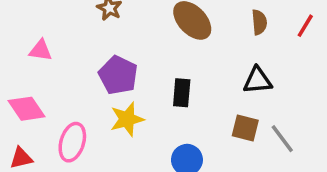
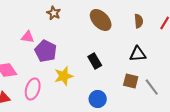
pink triangle: (41, 50) -> (28, 37), moved
purple pentagon: (118, 75) -> (46, 51), moved
black rectangle: (182, 93) -> (95, 61), turned -35

